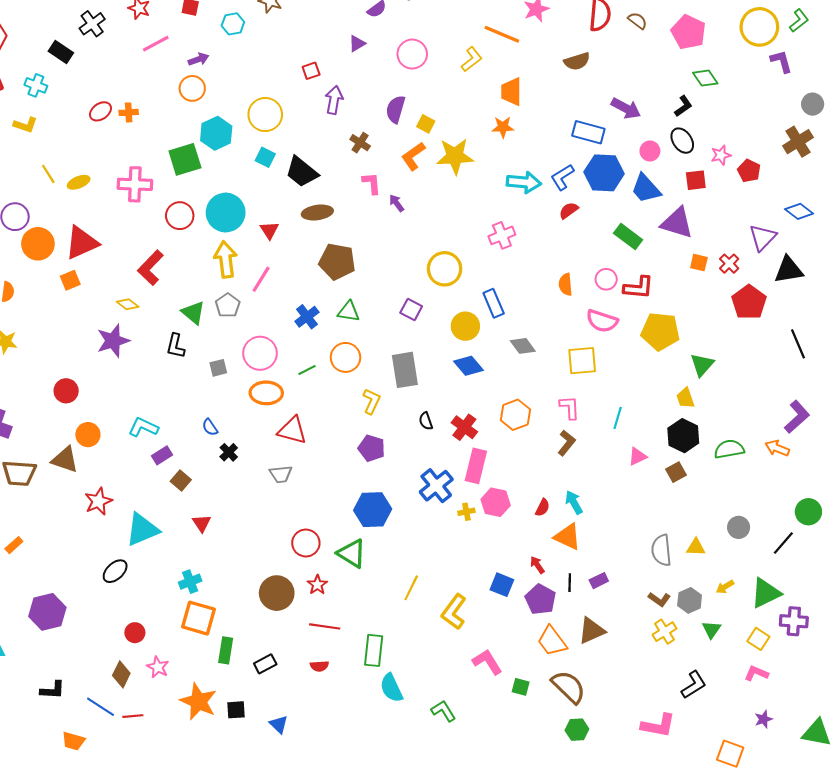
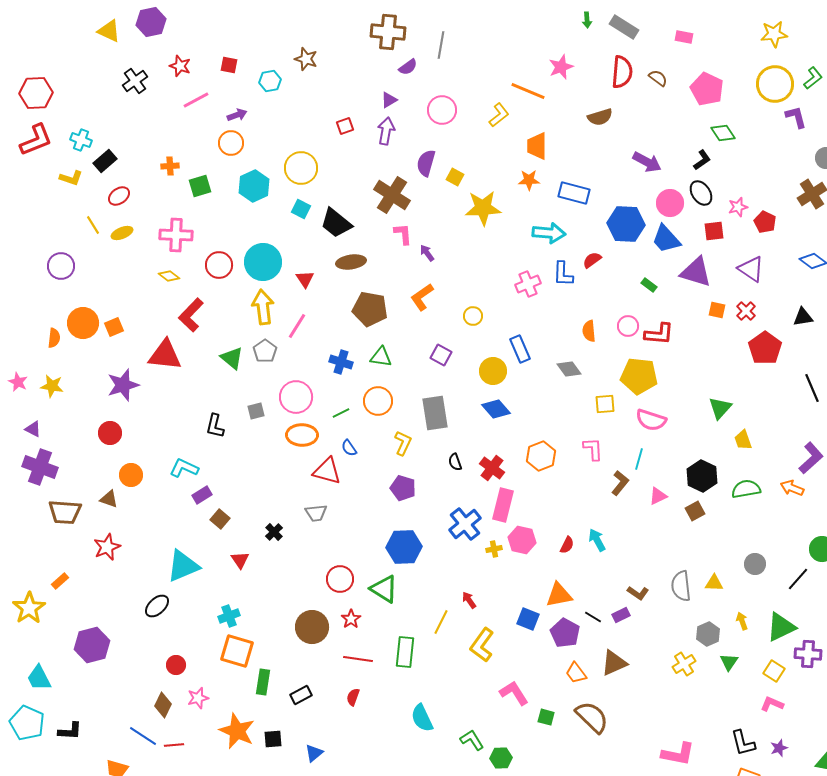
black rectangle: (61, 52) -> (105, 161), moved, turned -75
purple arrow: (334, 100) -> (386, 131), moved
red ellipse: (100, 111) -> (119, 196), moved
blue rectangle: (588, 132) -> (574, 193), moved
brown cross: (360, 143) -> (392, 195), size x1.8
pink circle: (650, 151) -> (670, 203), size x1.4
orange L-shape: (413, 156) -> (422, 297), moved
green square: (185, 159) -> (200, 186), moved, size x0.7
blue L-shape: (562, 177) -> (563, 274), moved, turned -56
green rectangle: (628, 236) -> (649, 285), size x0.6
purple triangle: (763, 238) -> (751, 269), moved, turned -40
red triangle: (82, 243) -> (165, 355), moved, turned 30
orange circle: (38, 244) -> (83, 323), moved
yellow circle: (445, 269) -> (473, 316), size x0.6
black triangle: (789, 270) -> (803, 317), size x0.7
yellow diamond: (128, 304) -> (169, 276), moved
blue cross: (307, 317) -> (341, 362), turned -35
pink semicircle: (602, 321) -> (651, 420), moved
yellow pentagon: (660, 331) -> (639, 376), moved
purple star: (113, 341) -> (123, 385), moved
black L-shape: (176, 346) -> (215, 426), moved
gray diamond: (523, 346) -> (569, 369), moved
yellow square: (582, 361) -> (605, 404), size x0.7
yellow trapezoid: (685, 398) -> (743, 440), moved
blue semicircle: (210, 427) -> (349, 448), moved
brown L-shape: (567, 443) -> (620, 483), moved
black cross: (229, 452) -> (274, 532), moved
brown triangle: (65, 460) -> (109, 499), size x0.7
red star: (98, 501) -> (107, 547), moved
orange triangle: (568, 537) -> (559, 595), moved, turned -36
red arrow: (537, 565) -> (469, 600), moved
black line: (570, 583) -> (593, 617), turned -60
yellow arrow: (725, 587) -> (742, 621), turned 102
brown L-shape: (659, 599) -> (638, 593), moved
orange trapezoid: (552, 641) -> (576, 673), size x0.7
green rectangle: (374, 650) -> (405, 652), moved
red semicircle: (319, 666) -> (353, 697), turned 114
pink star: (158, 667) -> (198, 698), turned 30
black L-shape: (694, 685) -> (743, 743), moved, turned 108
black L-shape: (53, 690) -> (70, 731), moved
blue triangle: (279, 724) -> (314, 753), turned 36
green hexagon: (577, 730) -> (501, 758), moved

